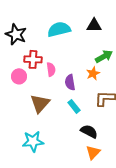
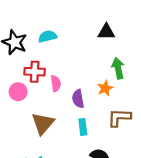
cyan semicircle: (59, 29) -> (48, 36), moved, size x0.7
green arrow: (104, 56) -> (118, 68), turned -72
cyan rectangle: (74, 106) -> (83, 127), turned 32

